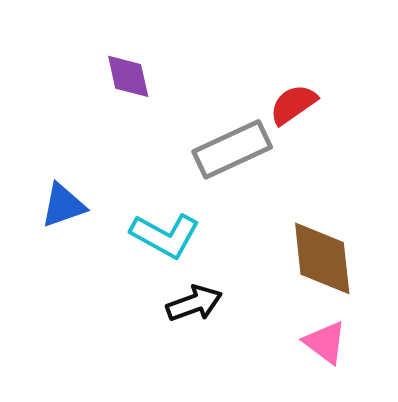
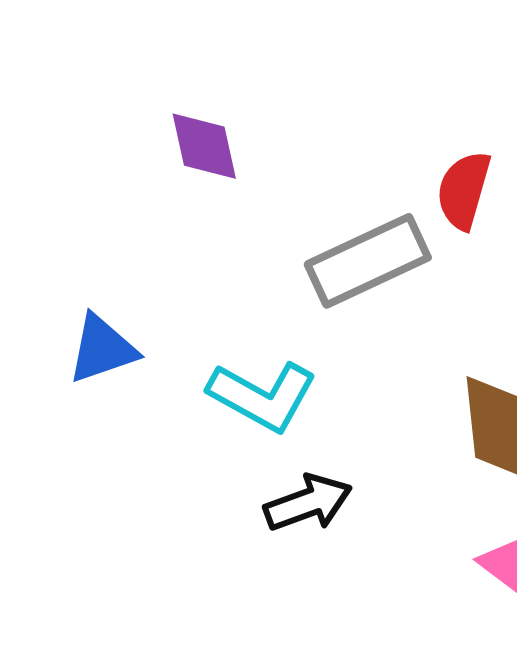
red semicircle: (293, 104) -> (464, 190), turned -39

